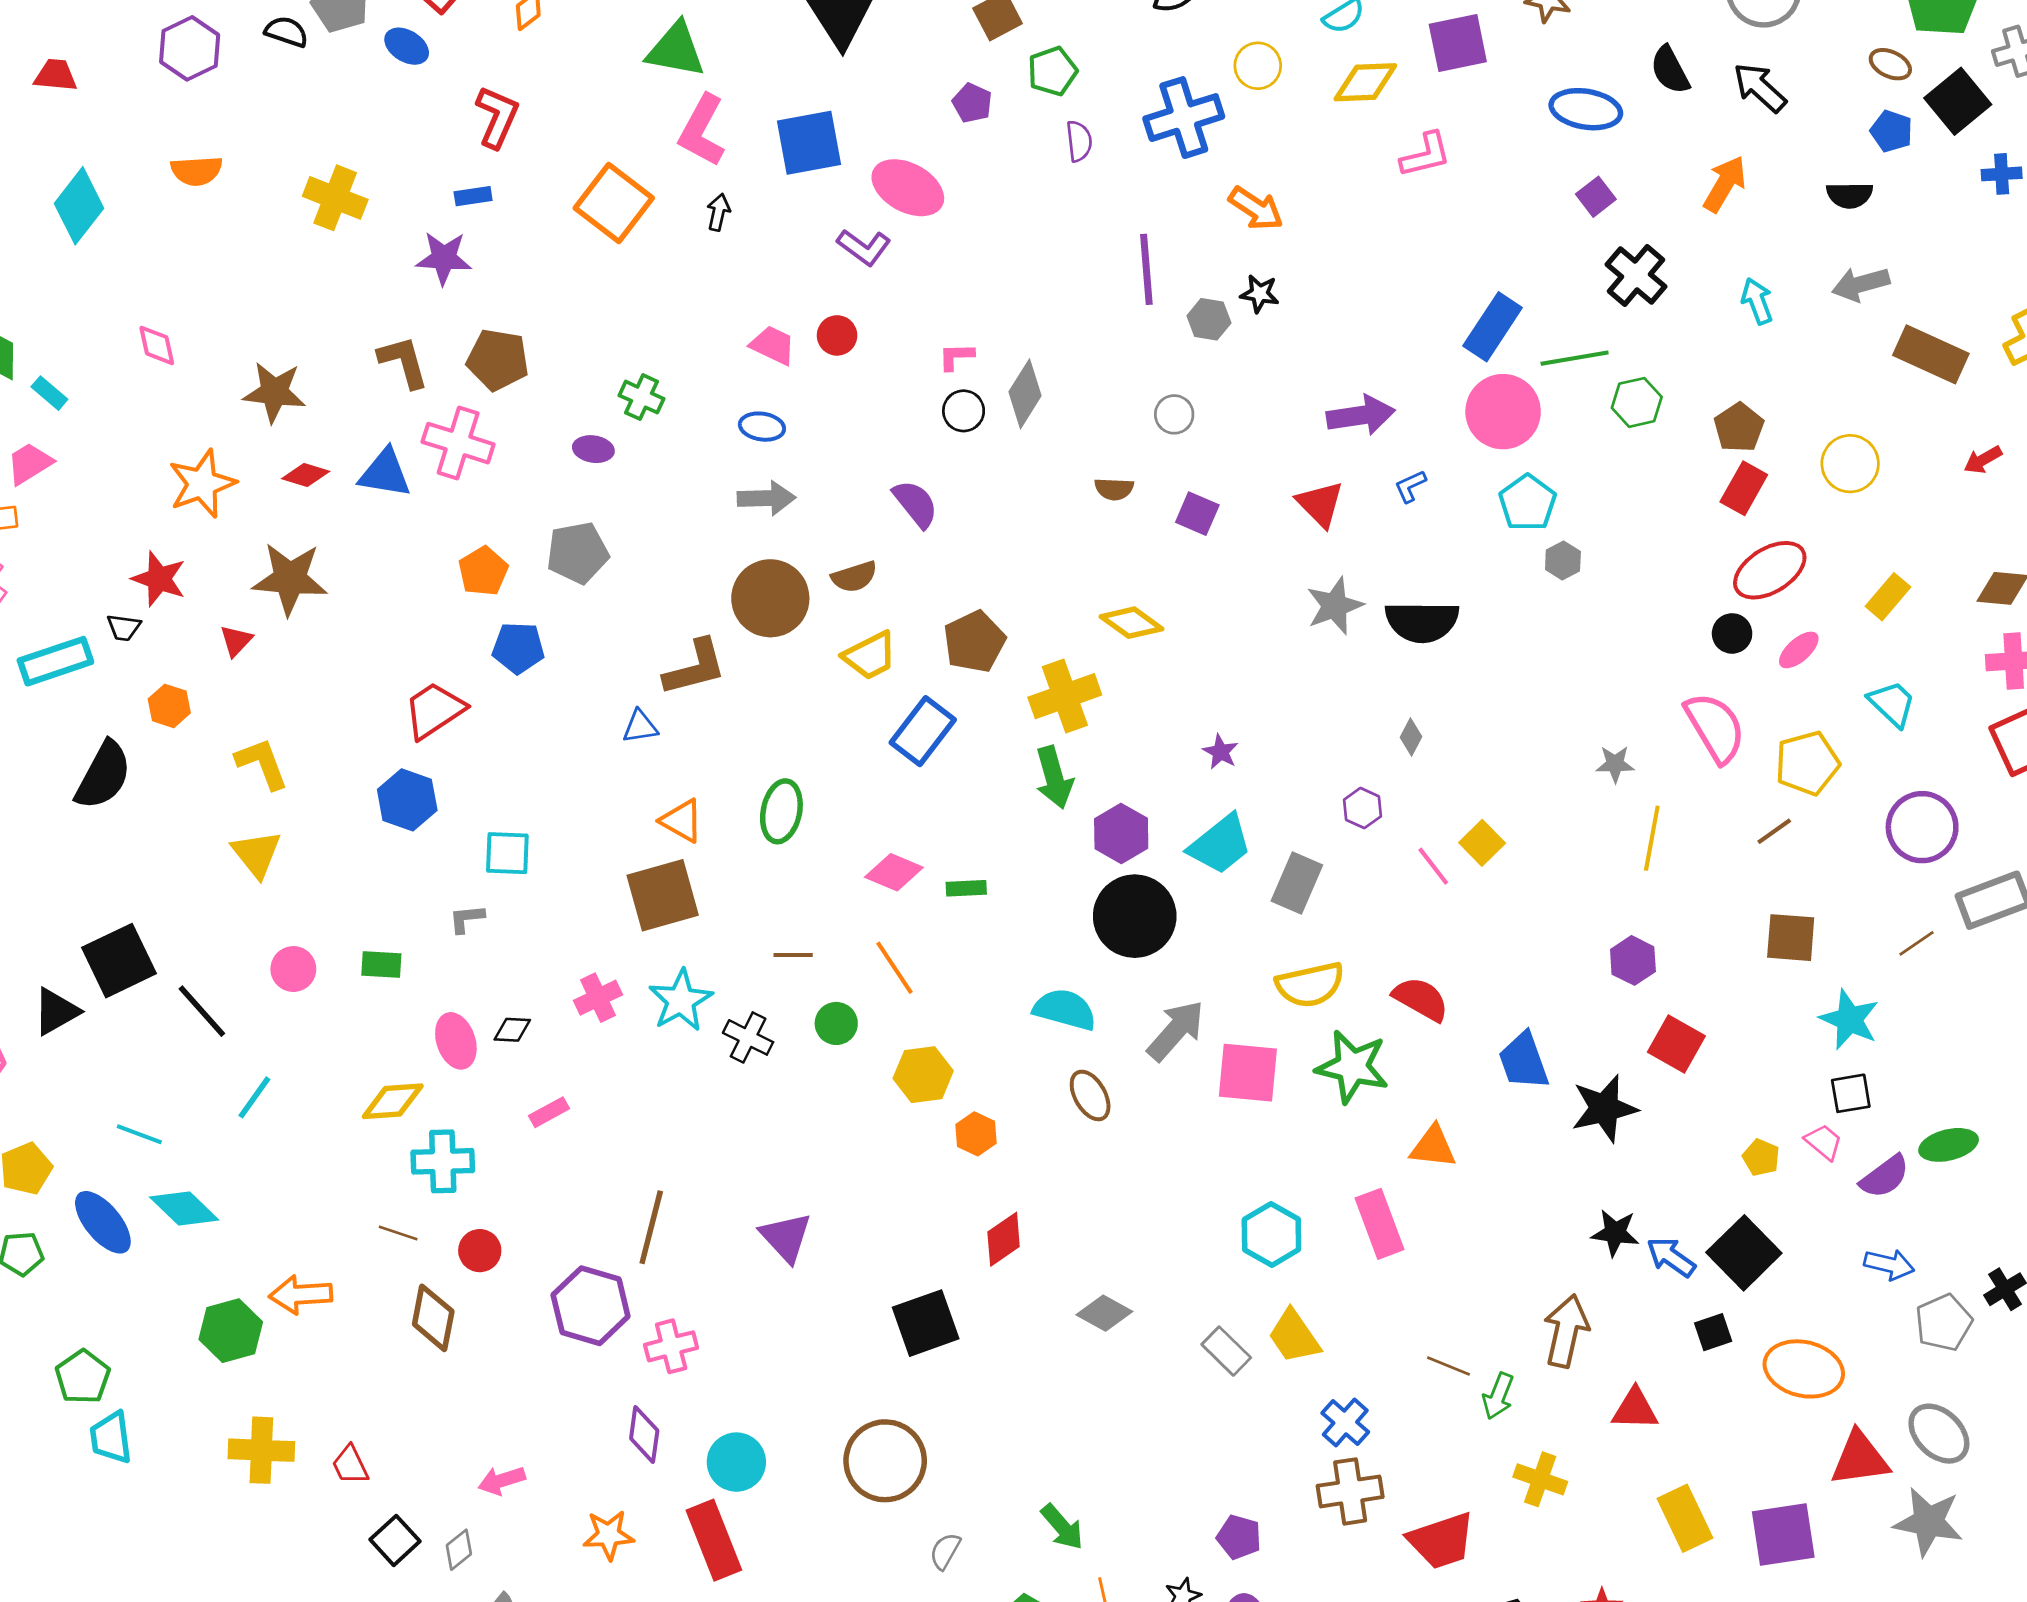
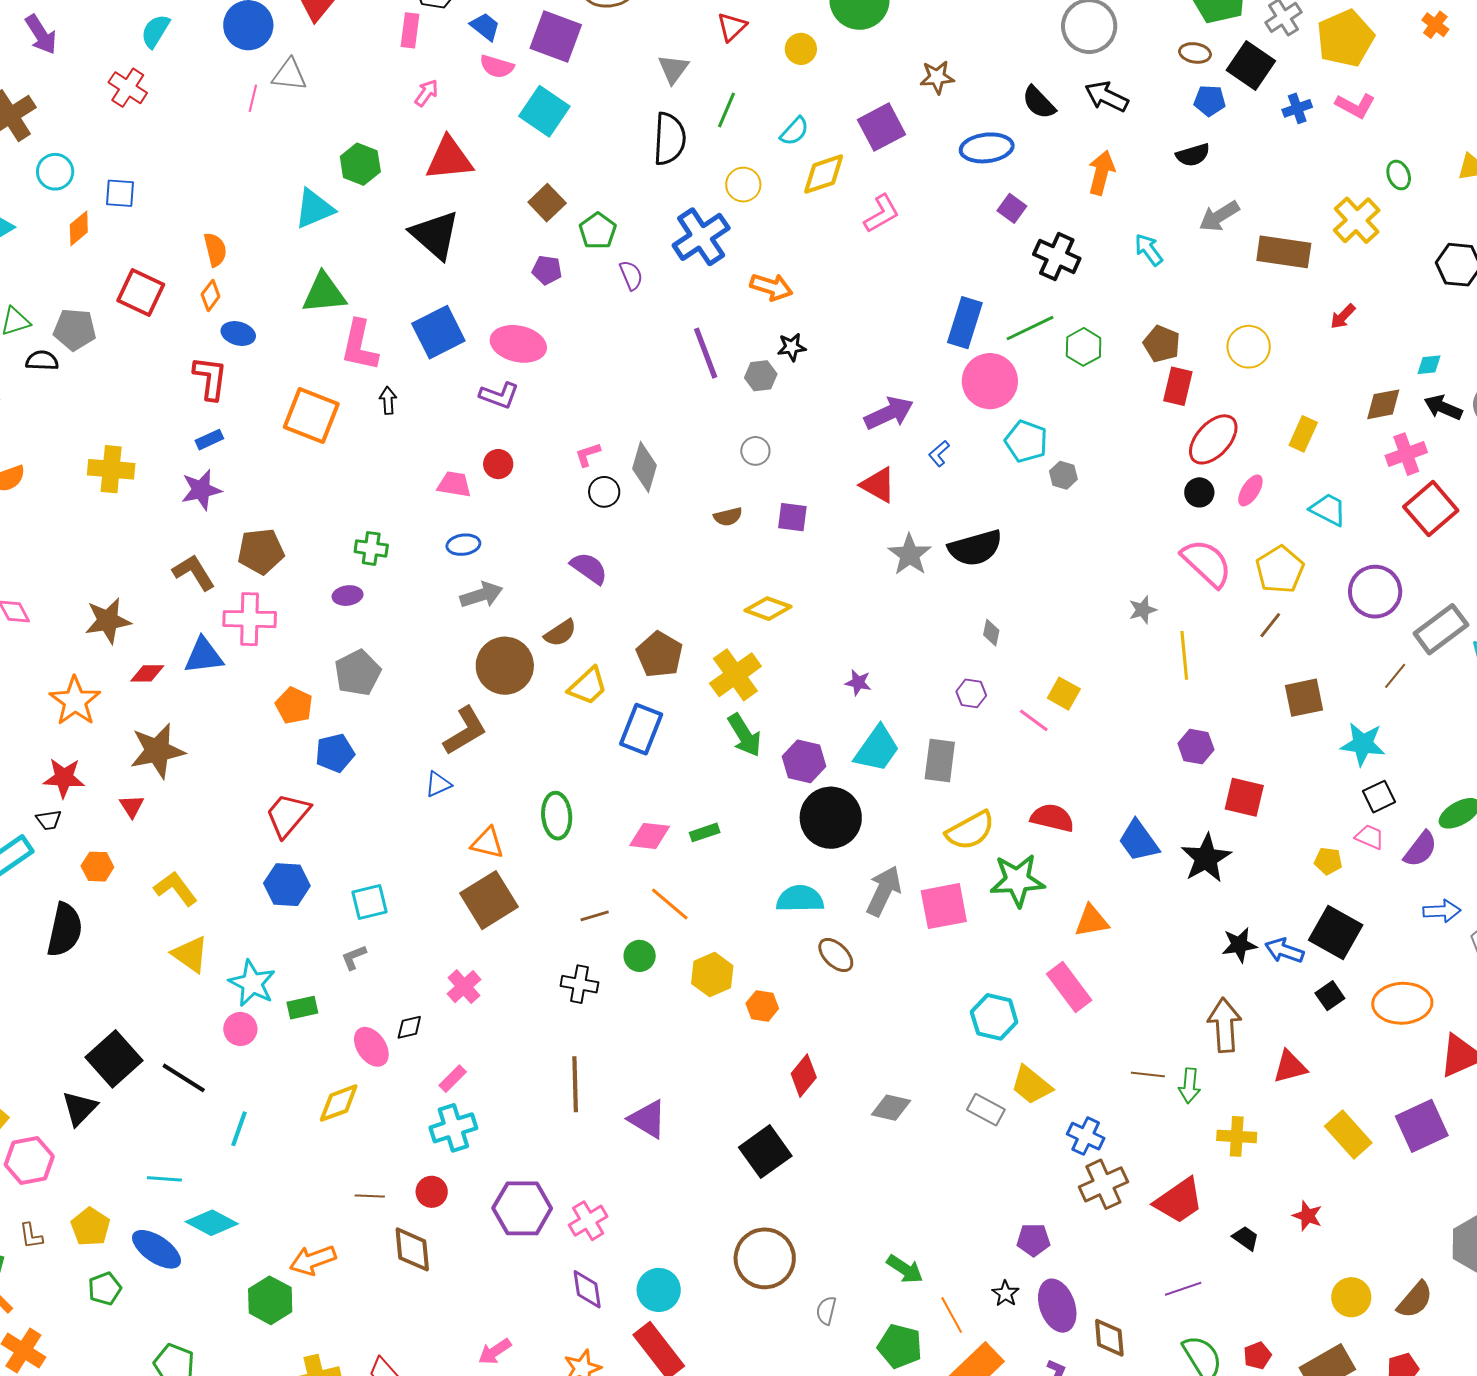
blue ellipse: (407, 46) -> (238, 333), moved
cyan star: (681, 1000) -> (252, 983), moved
cyan cross: (443, 1161) -> (453, 1128), moved
brown line: (651, 1227) -> (575, 1084), moved

